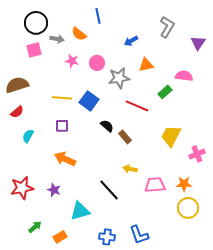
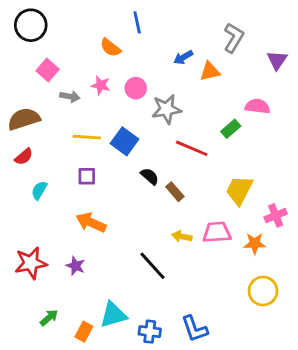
black circle: (36, 23) -> (31, 25), moved
gray arrow: (57, 39) -> (70, 97), moved
pink square: (34, 50) -> (48, 70), turned -35
orange triangle: (146, 65) -> (210, 71), moved
orange star: (184, 184) -> (255, 243), moved
pink trapezoid: (155, 185) -> (217, 232), moved
cyan triangle: (80, 211) -> (113, 315), moved
orange rectangle: (60, 237) -> (84, 332), turned -32

